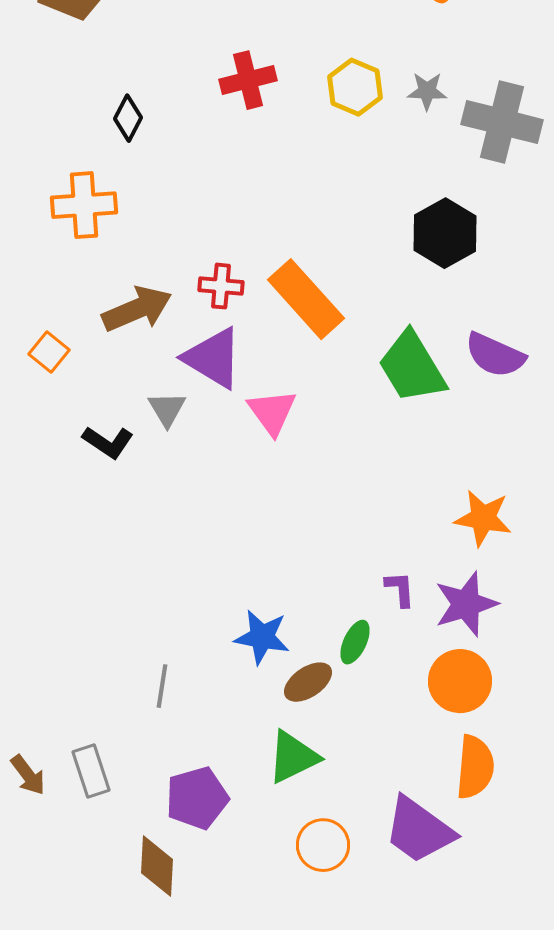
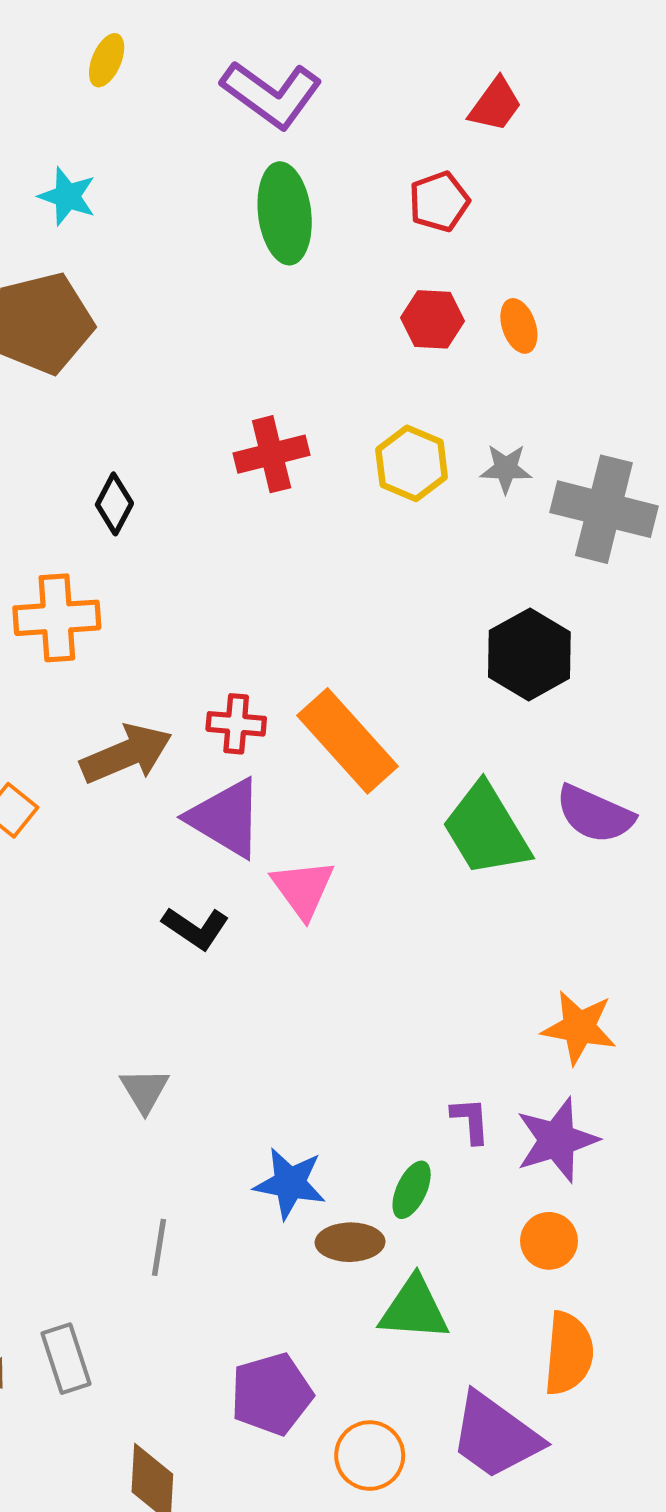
gray triangle: (167, 409) -> (145, 1090), moved
black L-shape: (108, 442) -> (196, 928), moved
orange circle: (460, 681) -> (549, 1241), size x0.7
brown ellipse: (308, 682) -> (350, 1242), turned 33
green triangle: (293, 757) -> (414, 1309), moved, turned 30
purple pentagon: (197, 798) -> (272, 1394), moved

